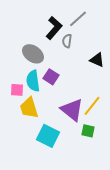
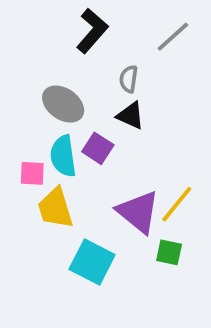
gray line: (78, 19) -> (173, 37), moved
black L-shape: (54, 28) -> (92, 31), moved
black triangle: (97, 60) -> (131, 116), moved

